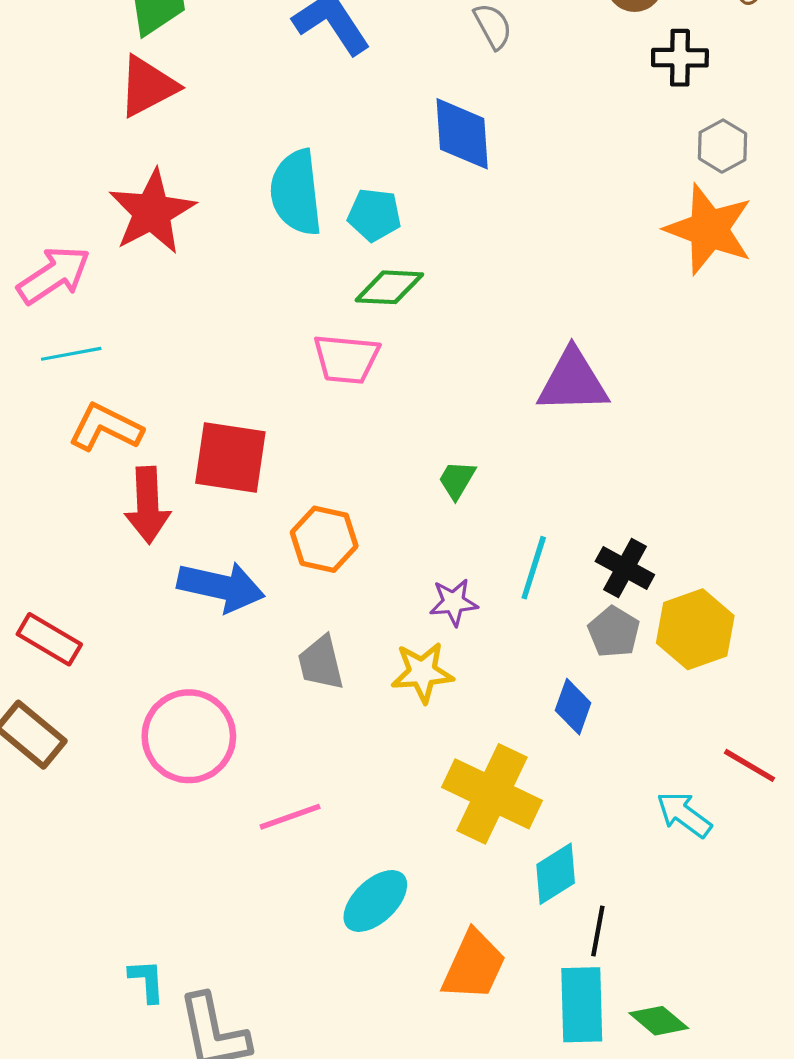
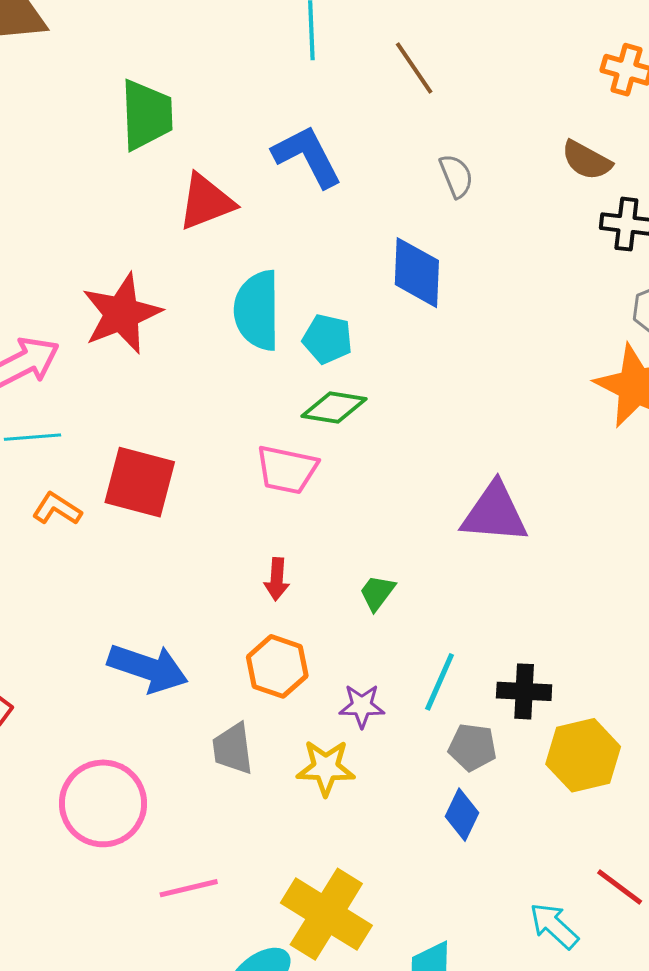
red triangle: (148, 86) -> (206, 202), moved
orange L-shape: (106, 427) -> (57, 509), size x0.7
red square: (230, 457) -> (140, 482), moved
red arrow: (148, 505) -> (277, 579), moved, size x0.6
orange hexagon: (324, 539) -> (277, 666), moved
black cross: (625, 568) -> (524, 691), turned -32
gray pentagon: (614, 632) -> (472, 747), moved, turned -30
yellow cross: (492, 794) -> (326, 914), moved

